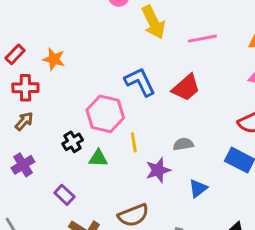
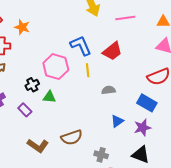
yellow line: (134, 142) -> (88, 70), moved
purple star: (158, 170) -> (143, 128), moved
purple rectangle: (64, 195) -> (25, 110), moved

